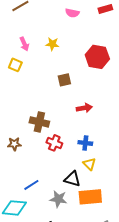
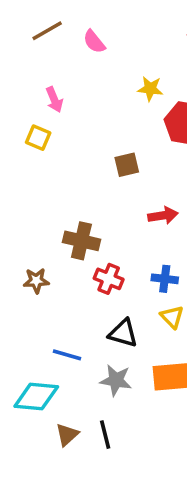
pink semicircle: (72, 13) -> (94, 42), moved, turned 40
yellow star: (52, 44) -> (150, 89), moved
black triangle: (72, 179) -> (123, 333), moved
blue line: (31, 185) -> (67, 355), turned 49

